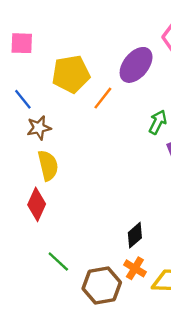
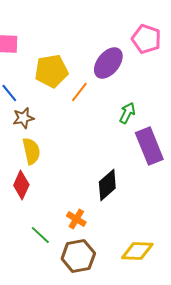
black diamond: (135, 235) -> (107, 185), moved, size x1.4
orange cross: (135, 268) -> (76, 219), moved

